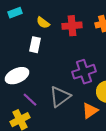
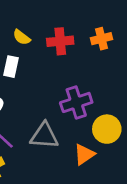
gray triangle: (60, 97) -> (44, 136), turned 40

